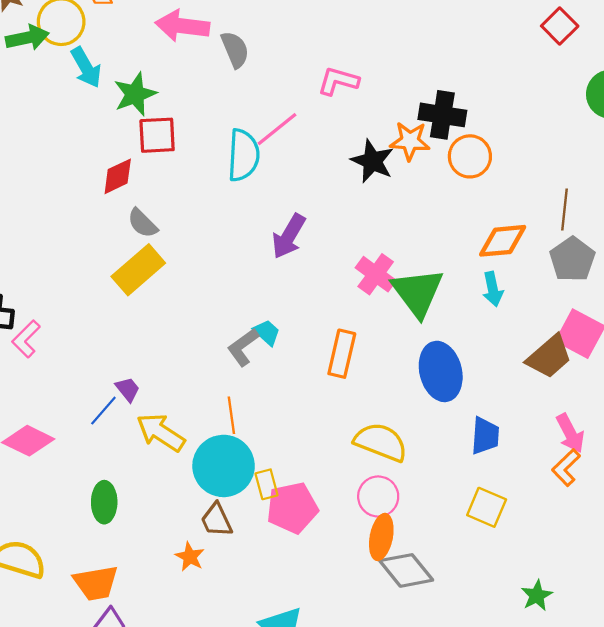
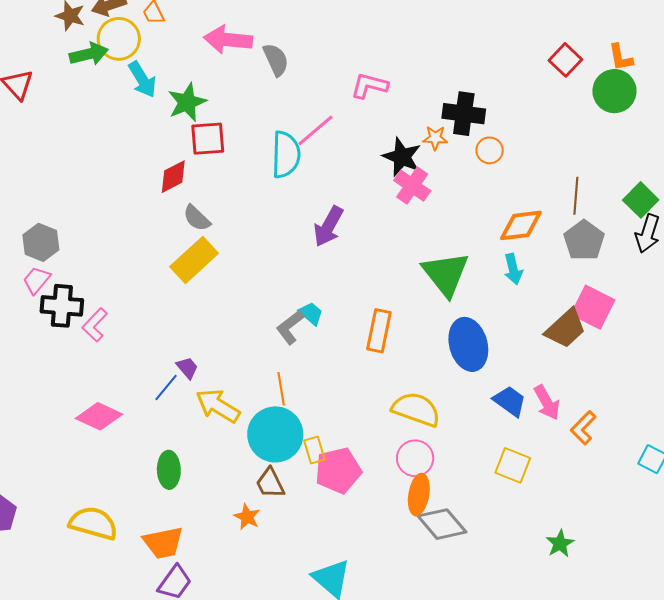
red square: (560, 26) -> (565, 60), moved
orange star: (410, 141) -> (435, 138), size x0.7
orange circle: (470, 156) -> (490, 150), size x0.7
pink cross: (376, 274) -> (412, 186), moved
pink arrow: (570, 433) -> (547, 402), moved
blue trapezoid: (485, 436) -> (510, 401), turned -57

